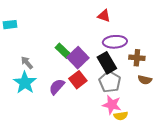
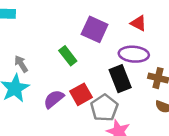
red triangle: (104, 16) -> (138, 23), moved
purple square: (78, 58) -> (95, 29), moved, turned -30
gray pentagon: (110, 82) -> (104, 108), moved

